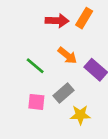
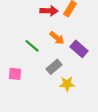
pink square: (36, 102) -> (15, 74), moved

